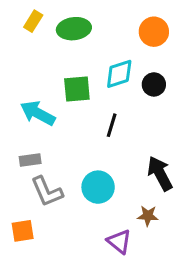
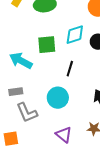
cyan circle: (98, 187) -> (58, 98), moved
purple triangle: (119, 241) -> (64, 135), moved

